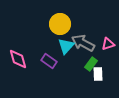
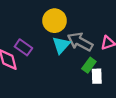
purple rectangle: (49, 61) -> (23, 47), moved

